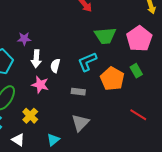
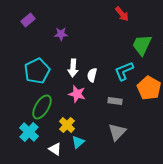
green trapezoid: (105, 36) -> (142, 45), turned 120
purple star: (24, 39) -> (61, 34), moved
cyan triangle: (53, 140) -> (78, 142), moved

